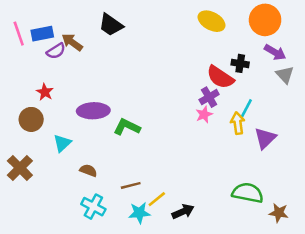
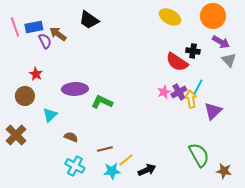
purple semicircle: (56, 51) -> (45, 41), turned -84
purple cross: (209, 97) -> (179, 92), moved
green semicircle: (248, 193) -> (199, 155), turned 50

